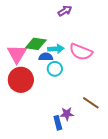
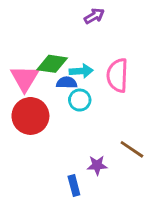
pink semicircle: (81, 52) -> (117, 75), turned 70
blue rectangle: (58, 123) -> (74, 186), moved

